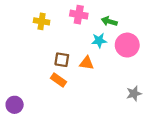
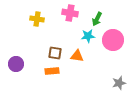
green arrow: (109, 21) -> (97, 19), turned -80
orange rectangle: (58, 80) -> (52, 71), turned -40
purple circle: (15, 105) -> (16, 64), moved

